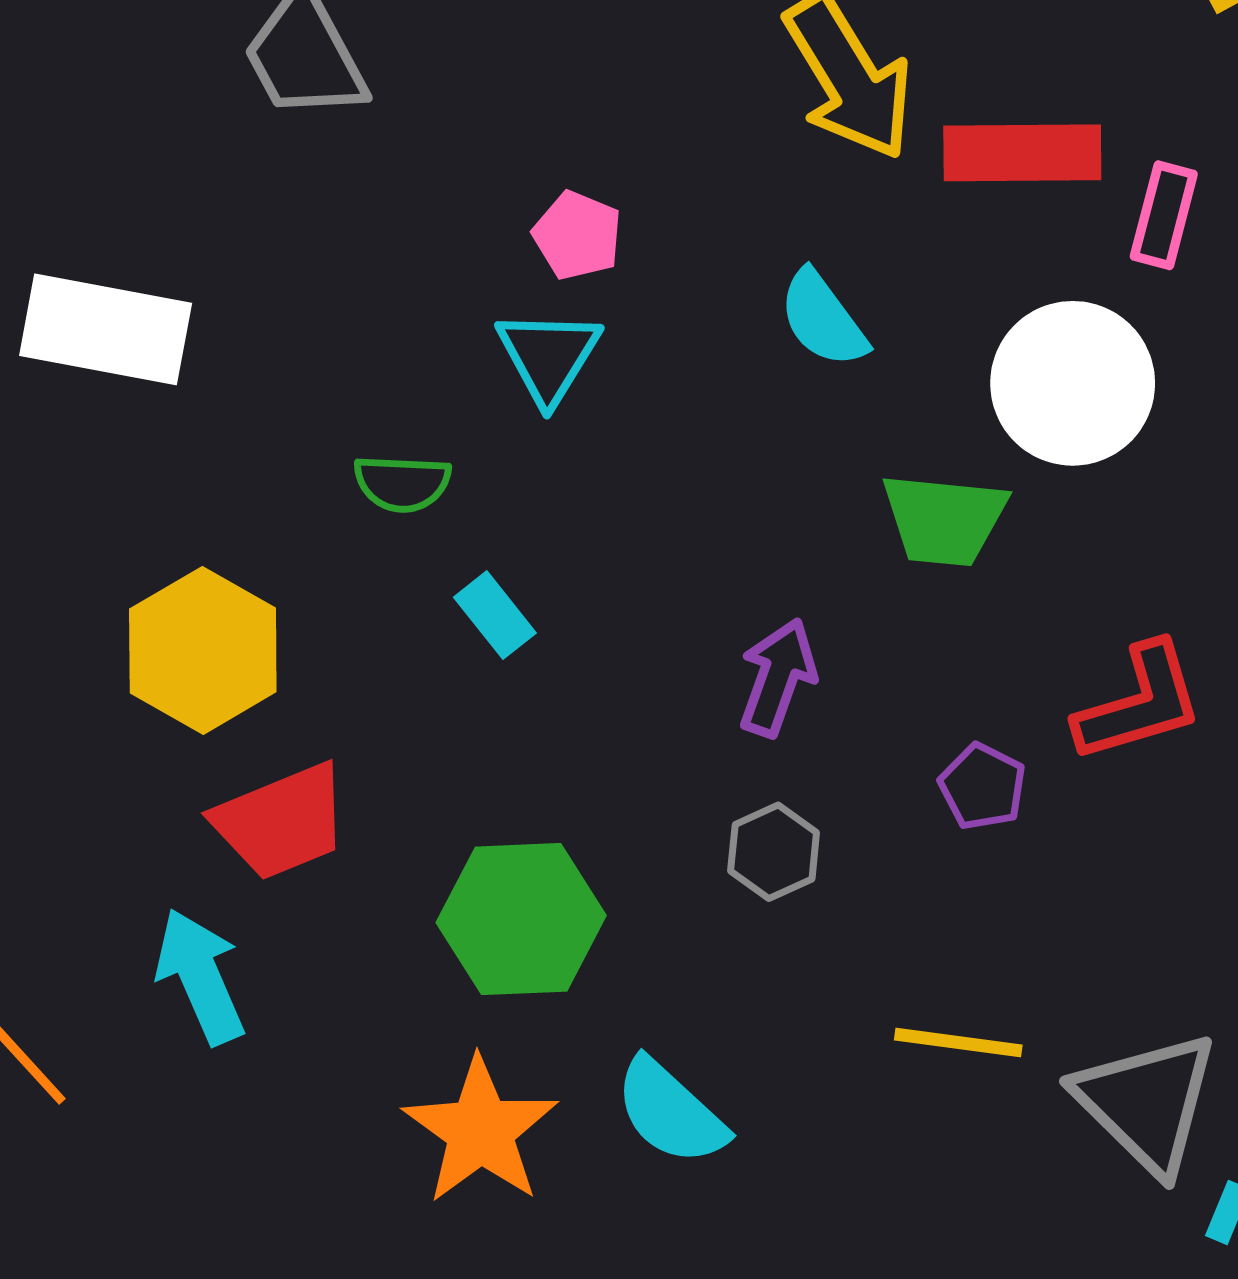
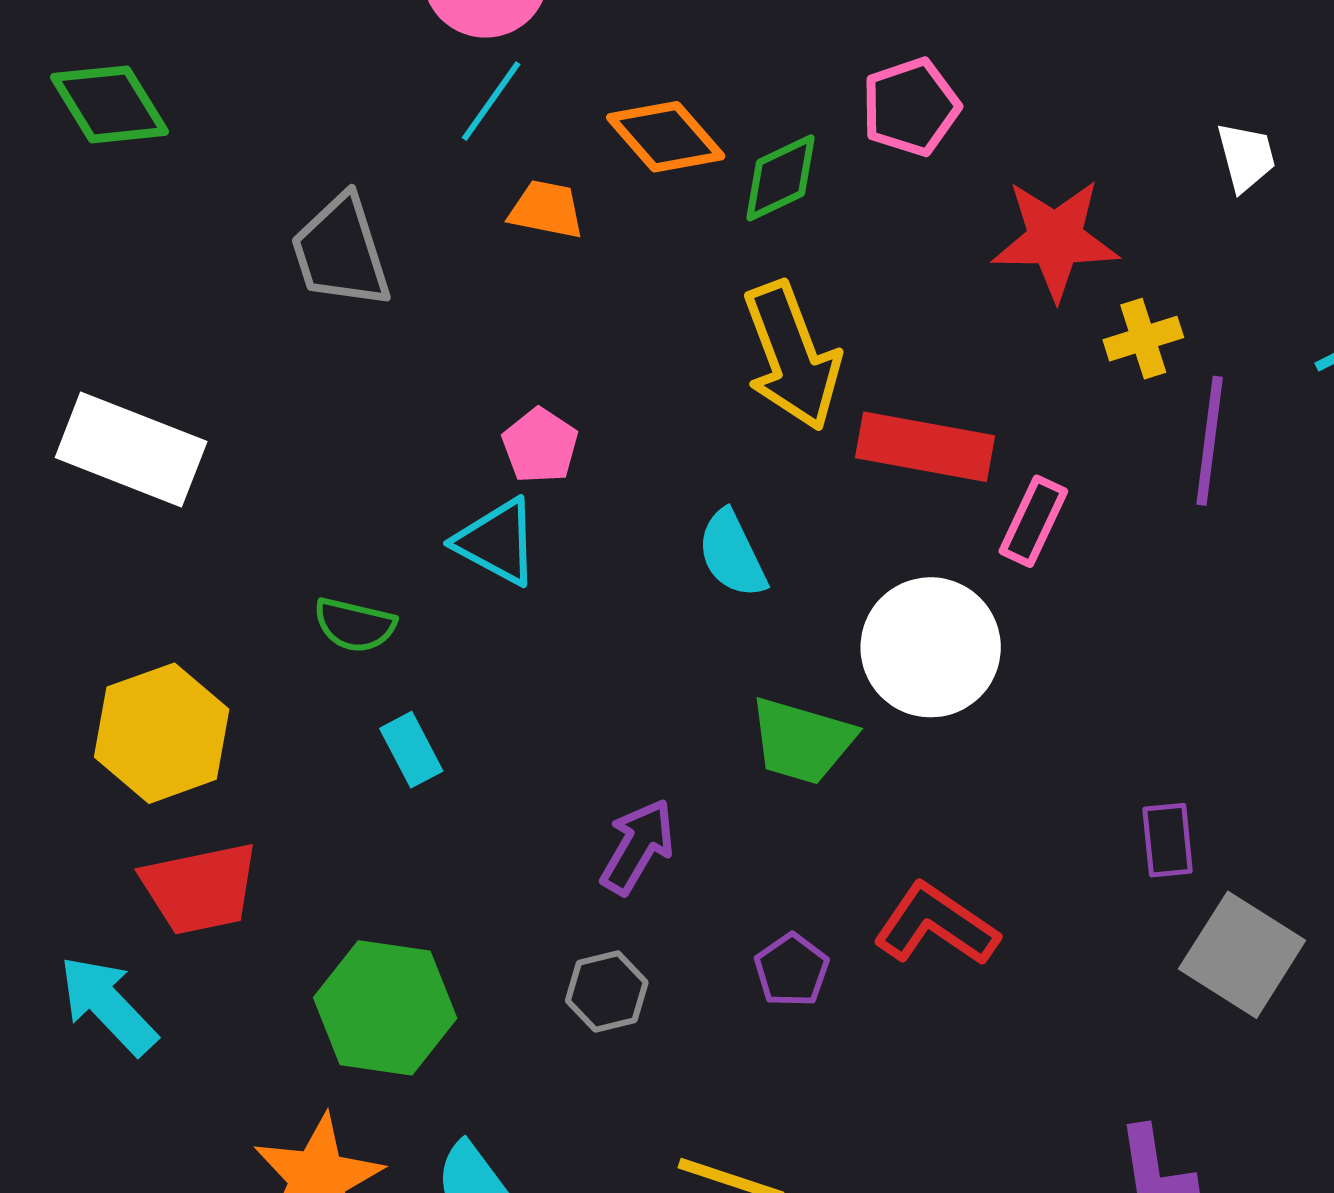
cyan triangle: (549, 356) -> (497, 542), turned -44
red L-shape: (1139, 703) -> (936, 925), turned -140
cyan arrow: (200, 976) -> (108, 1005), turned -31

